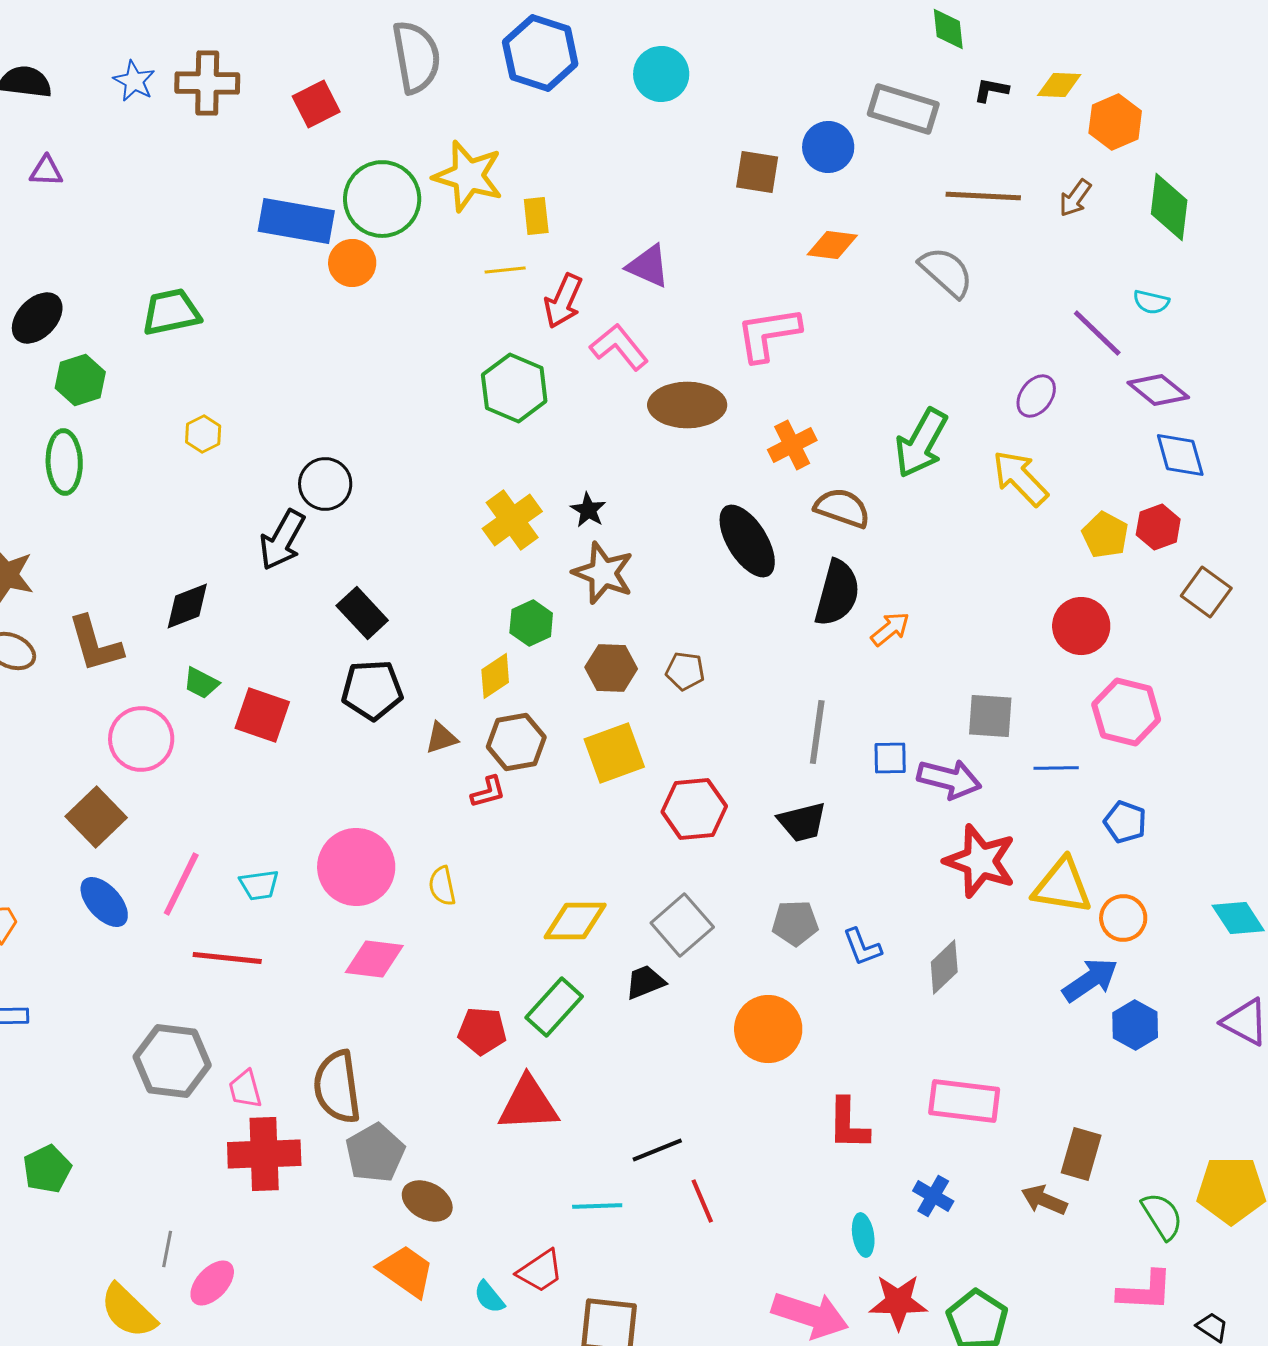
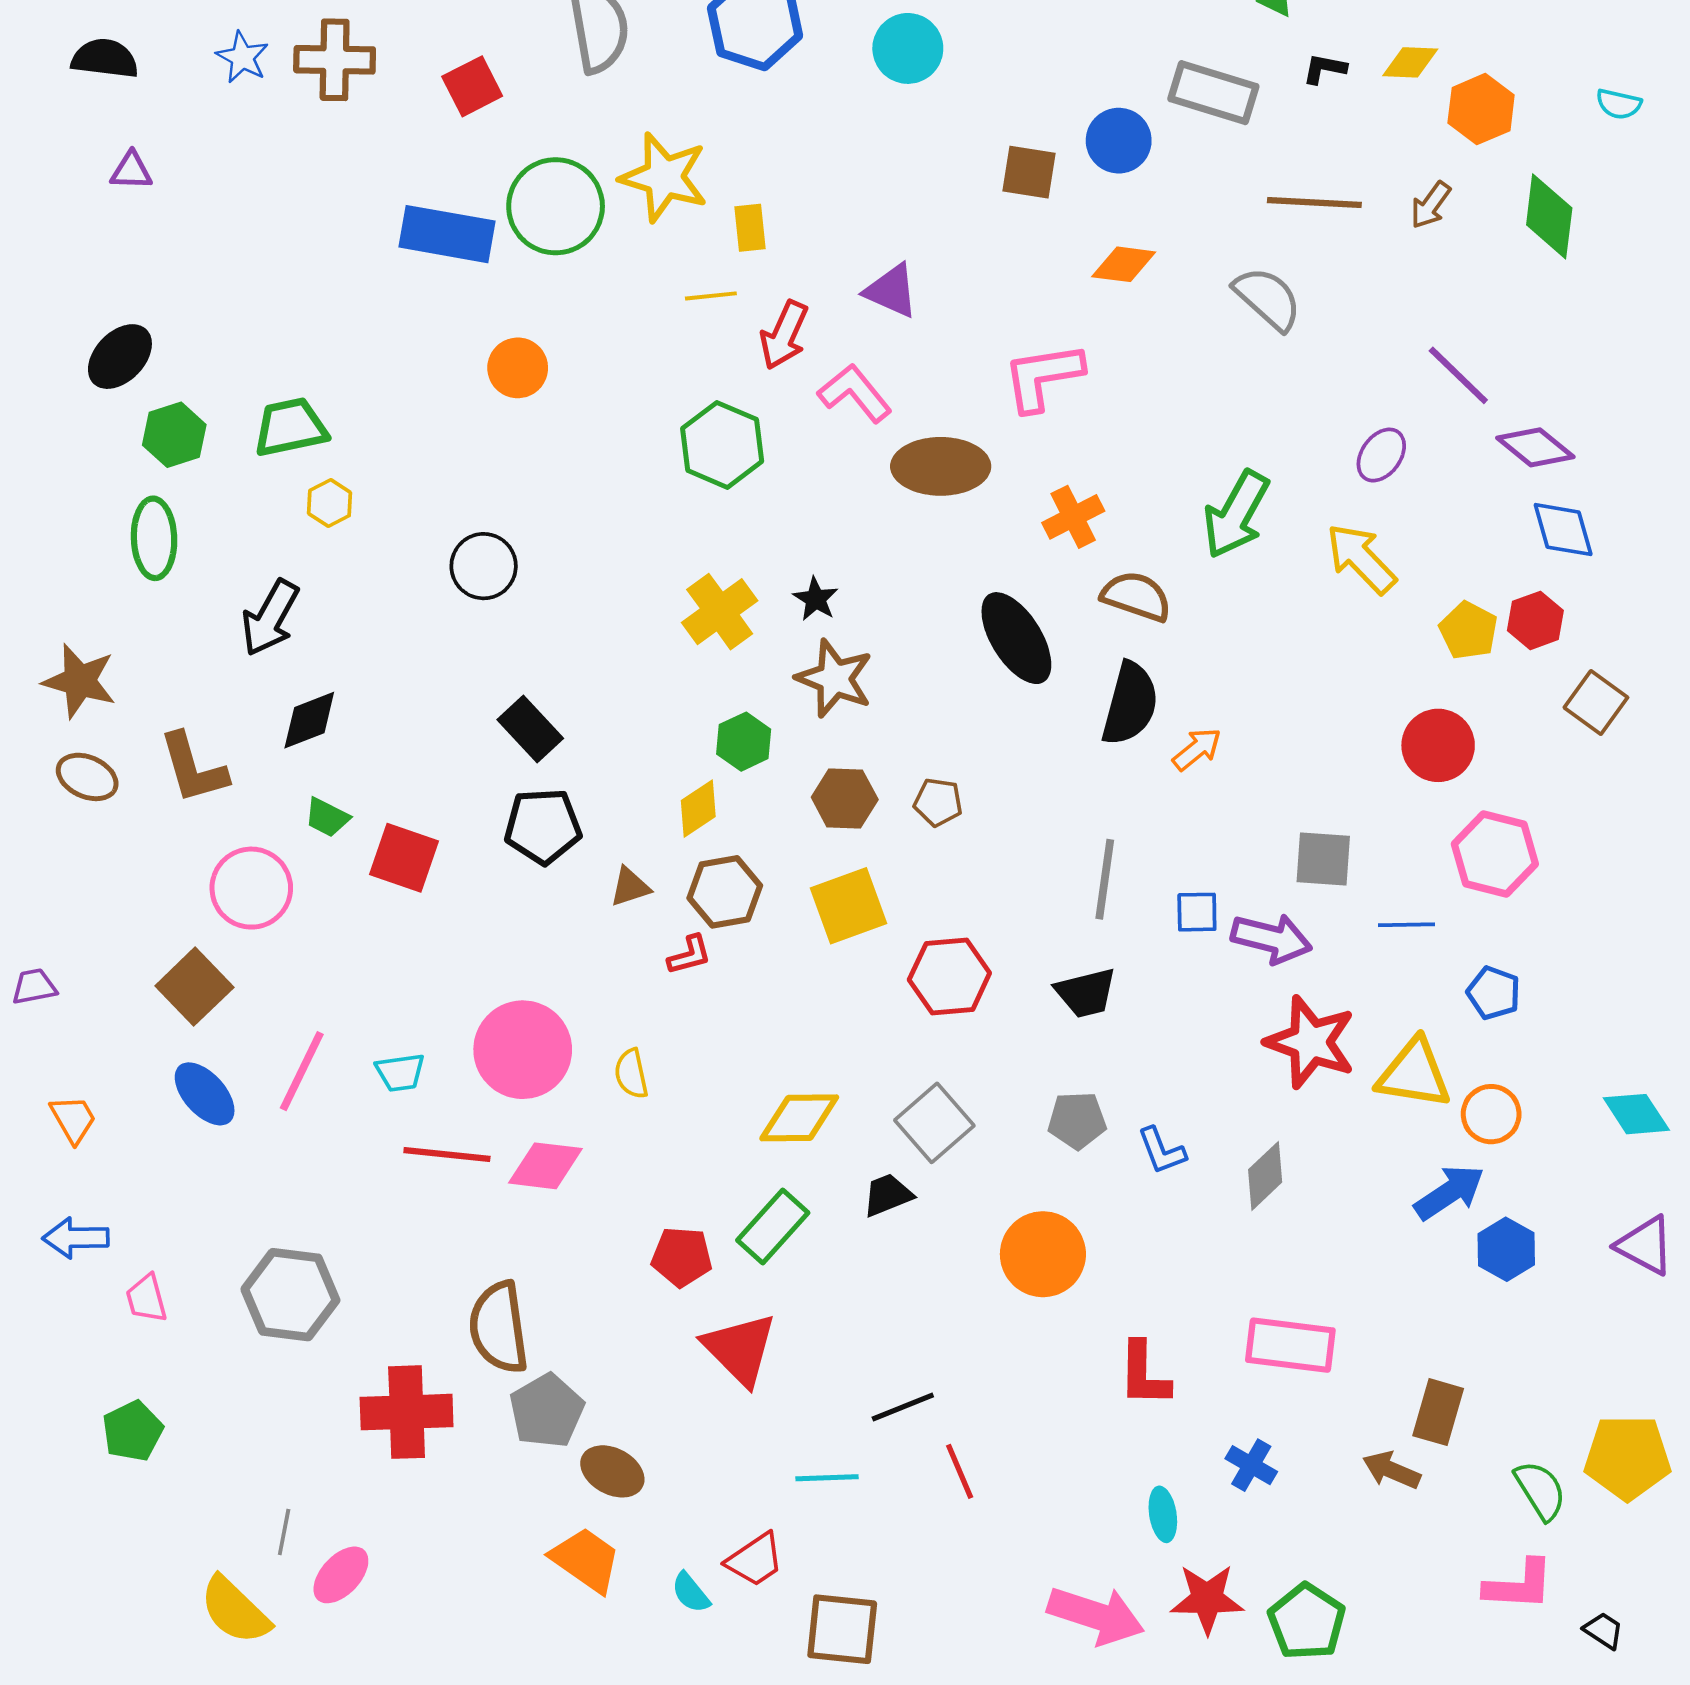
orange circle: (352, 263) -> (518, 368), moved
cyan semicircle: (1151, 302) -> (1619, 104), moved
green trapezoid: (171, 312) -> (290, 427), moved
black arrow: (282, 540) -> (270, 618), moved
red line: (227, 958) -> (447, 1154), moved
pink trapezoid: (245, 1089) -> (146, 1298), moved
red triangle: (528, 1104) -> (740, 1349), turned 48

